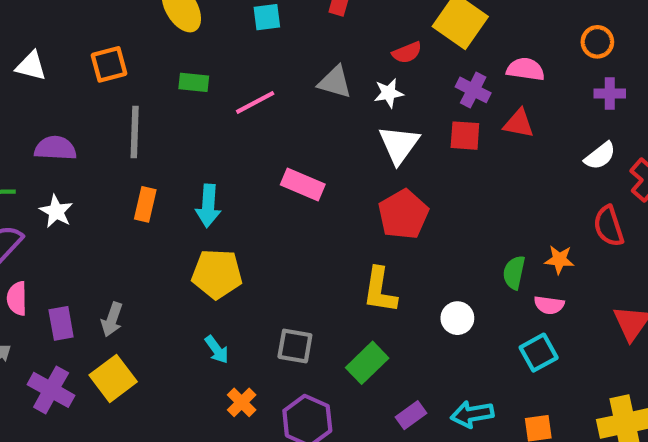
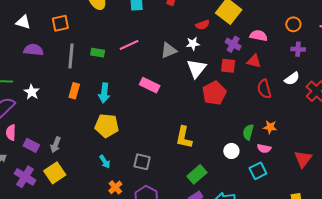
green rectangle: (194, 82) -> (98, 53), moved
gray triangle: (335, 82) -> (169, 50), moved, turned -42
purple semicircle: (55, 148) -> (33, 50), moved
red pentagon: (403, 214) -> (214, 93), moved
red semicircle: (609, 226) -> (264, 89), moved
white circle: (457, 318) -> (231, 151), moved
purple rectangle: (61, 323) -> (31, 145), turned -56
green rectangle: (367, 363) -> (197, 174), moved

